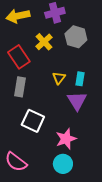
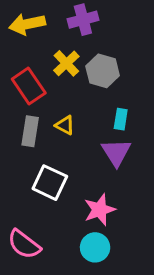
gray hexagon: (76, 37) -> (103, 71), moved
yellow triangle: (59, 78) -> (65, 125), moved, turned -40

